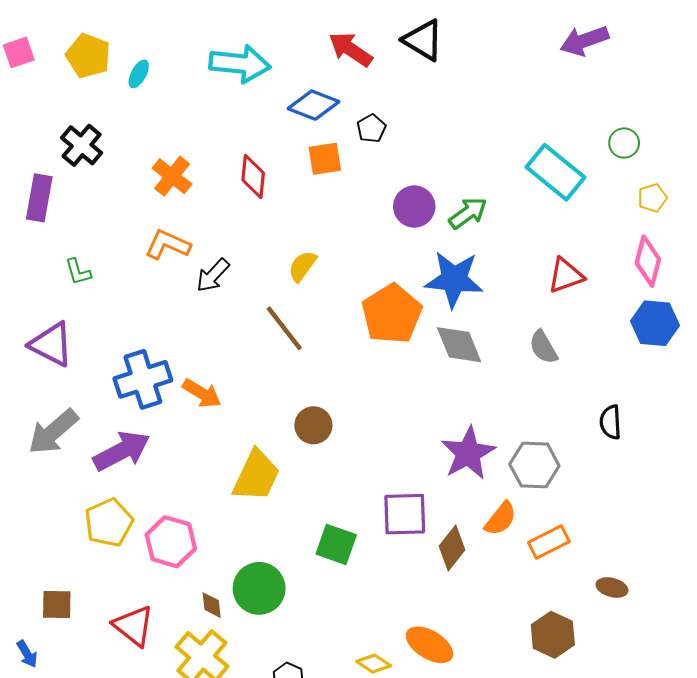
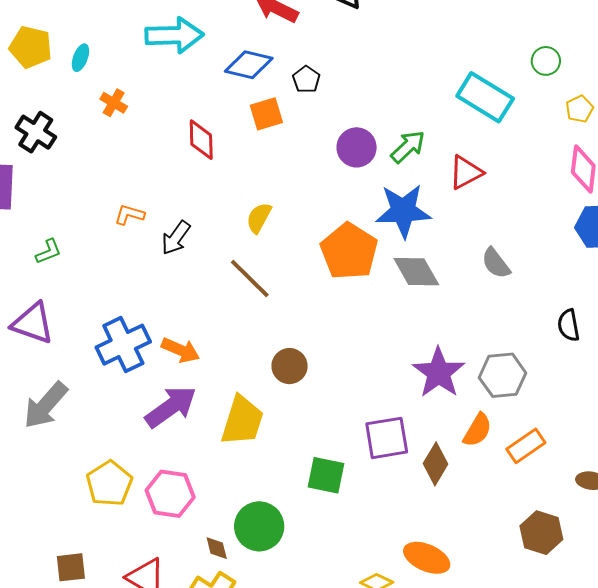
orange cross: (172, 176) -> (114, 103), moved, size x0.7
orange L-shape: (168, 245) -> (129, 215), size x0.7
green L-shape: (78, 272) -> (48, 252), turned -88
red triangle: (566, 276) -> (466, 172), moved
purple arrow: (122, 451) -> (171, 407), moved

